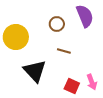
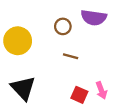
purple semicircle: (85, 16) -> (94, 18), turned 120
black triangle: (35, 71) -> (23, 88), moved

